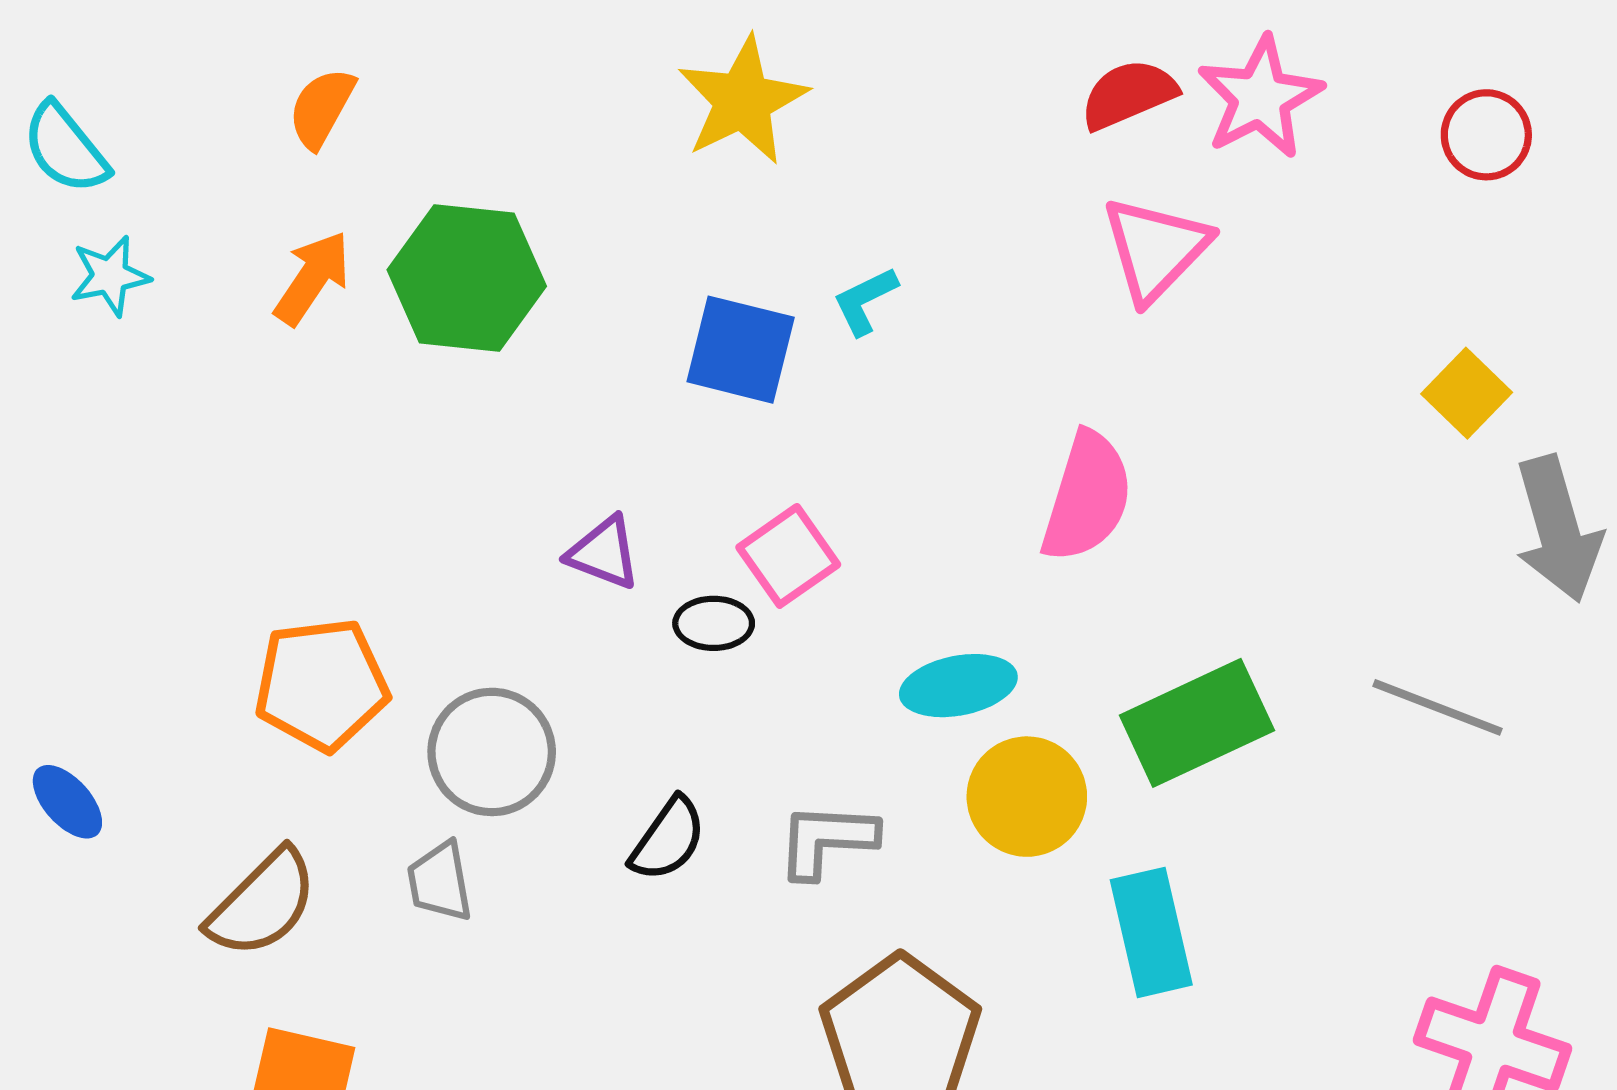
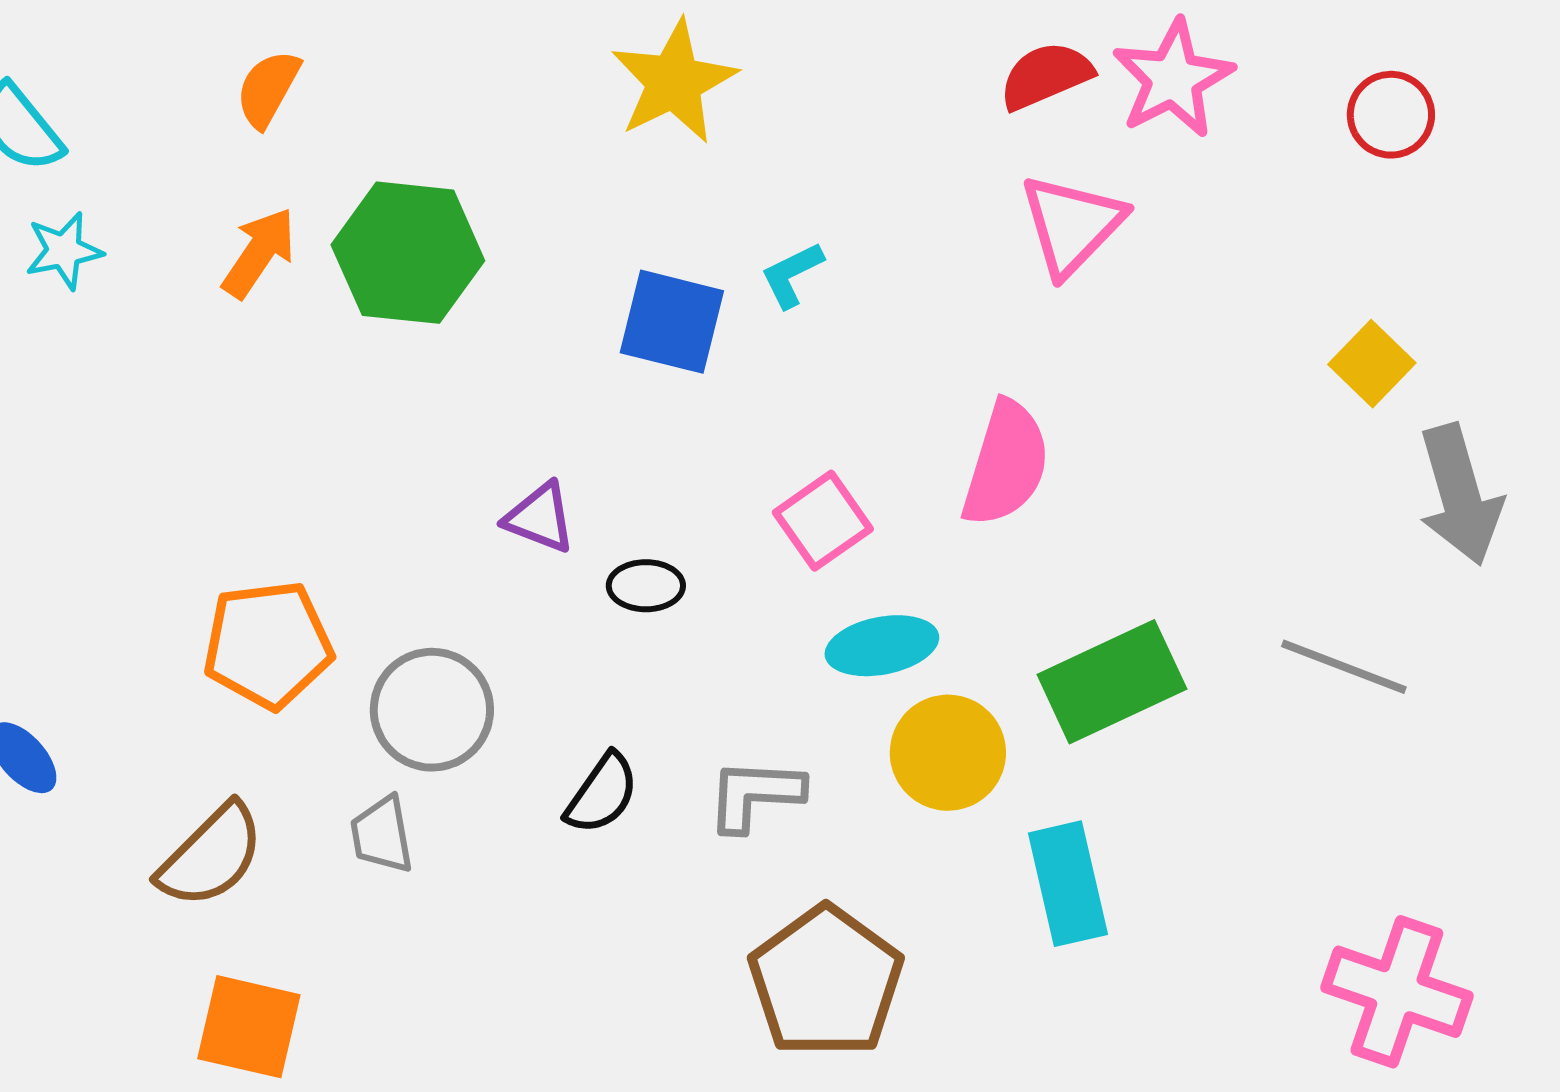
pink square: (788, 556) -> (823, 521), moved

